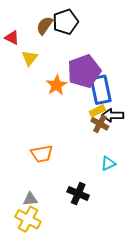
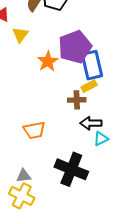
black arrow: (113, 115) -> (91, 123), moved
brown cross: (100, 124) -> (77, 100), moved, turned -30
black cross: (78, 194) -> (71, 169), size x1.5

